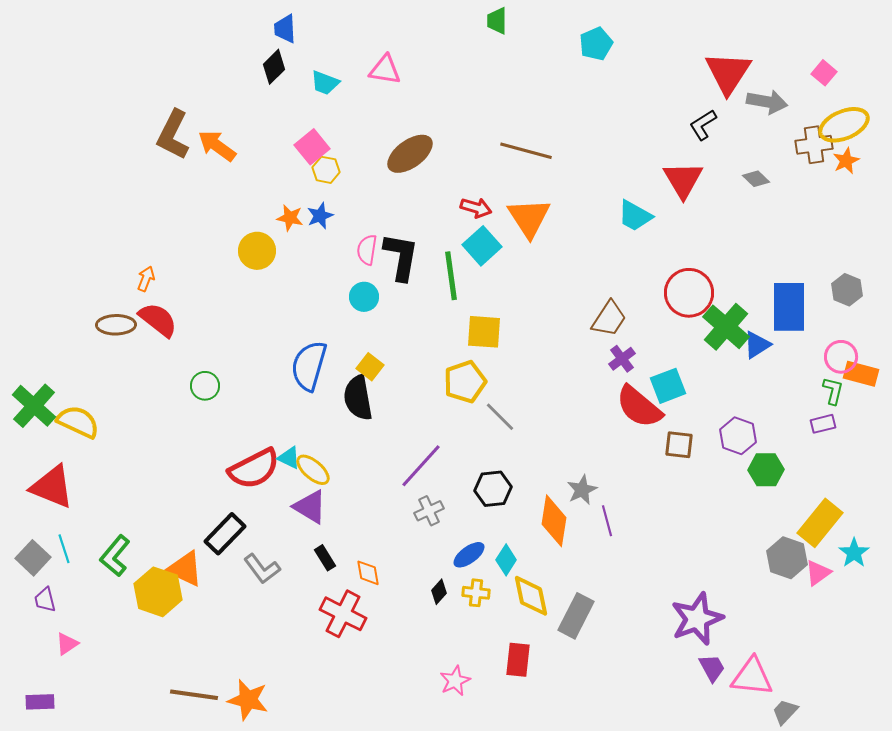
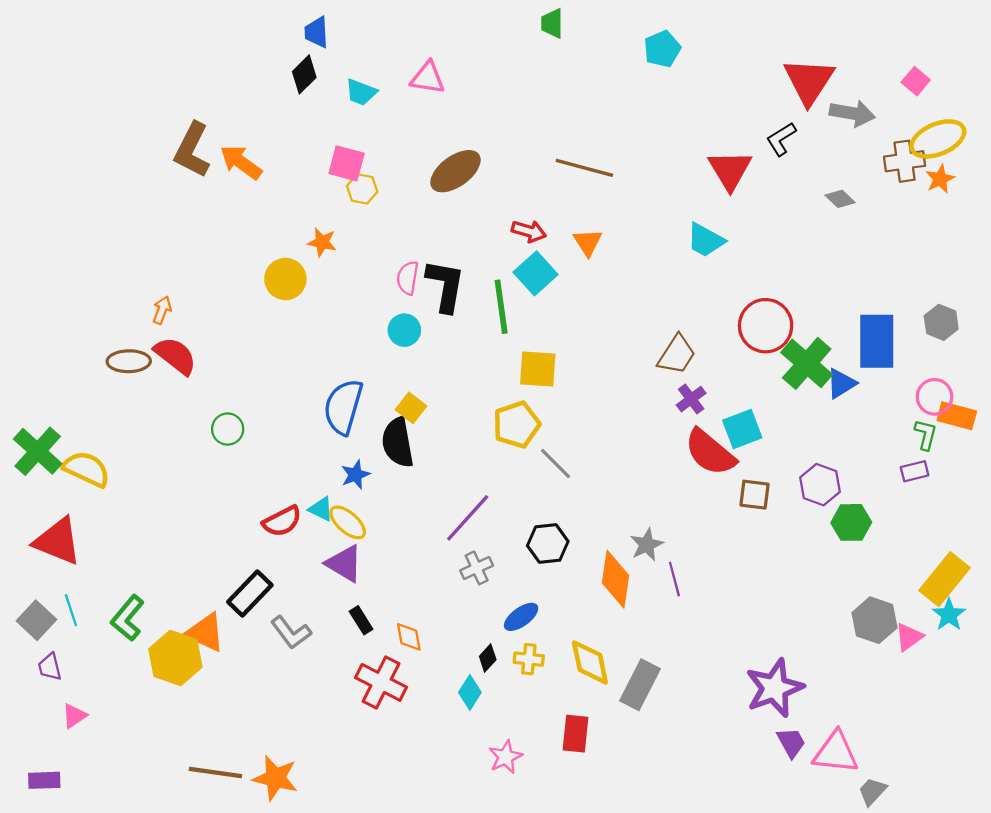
pink square: (312, 147) -> (347, 163), turned -36
red triangle: (683, 180) -> (730, 170), moved
blue star: (320, 216) -> (355, 475), moved
orange triangle: (529, 218) -> (588, 242), size x0.6
red semicircle: (254, 469) -> (282, 521), size x0.7
yellow rectangle: (820, 523) -> (945, 579), moved
cyan diamond: (506, 560) -> (470, 692), moved

